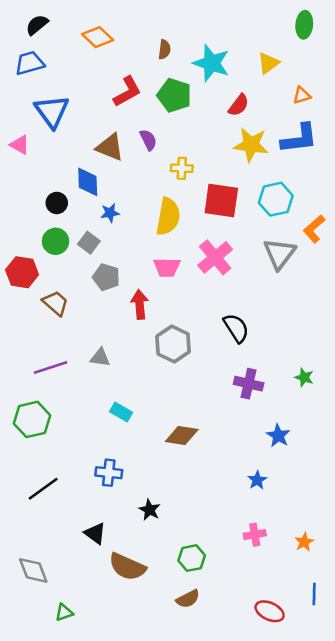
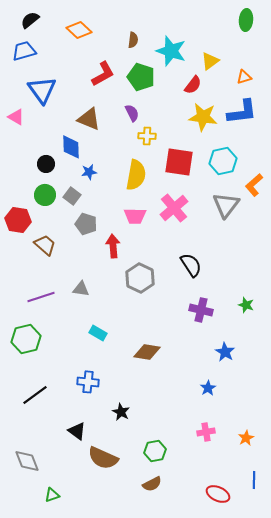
yellow triangle: (268, 63) -> (210, 61), moved
purple semicircle: (148, 140) -> (132, 113), moved

